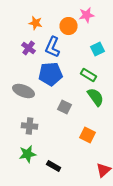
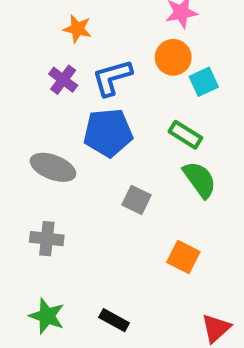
orange circle: (69, 26) -> (173, 57), moved
blue L-shape: (53, 47) -> (112, 78), turned 50
gray cross: (30, 126) -> (47, 239), moved
green star: (28, 154) -> (47, 316), moved, turned 30

